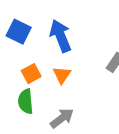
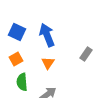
orange square: (31, 74) -> (16, 59), moved

